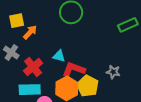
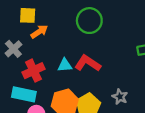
cyan triangle: (59, 56) -> (65, 65), turned -32
red L-shape: (74, 69) -> (88, 63), moved

